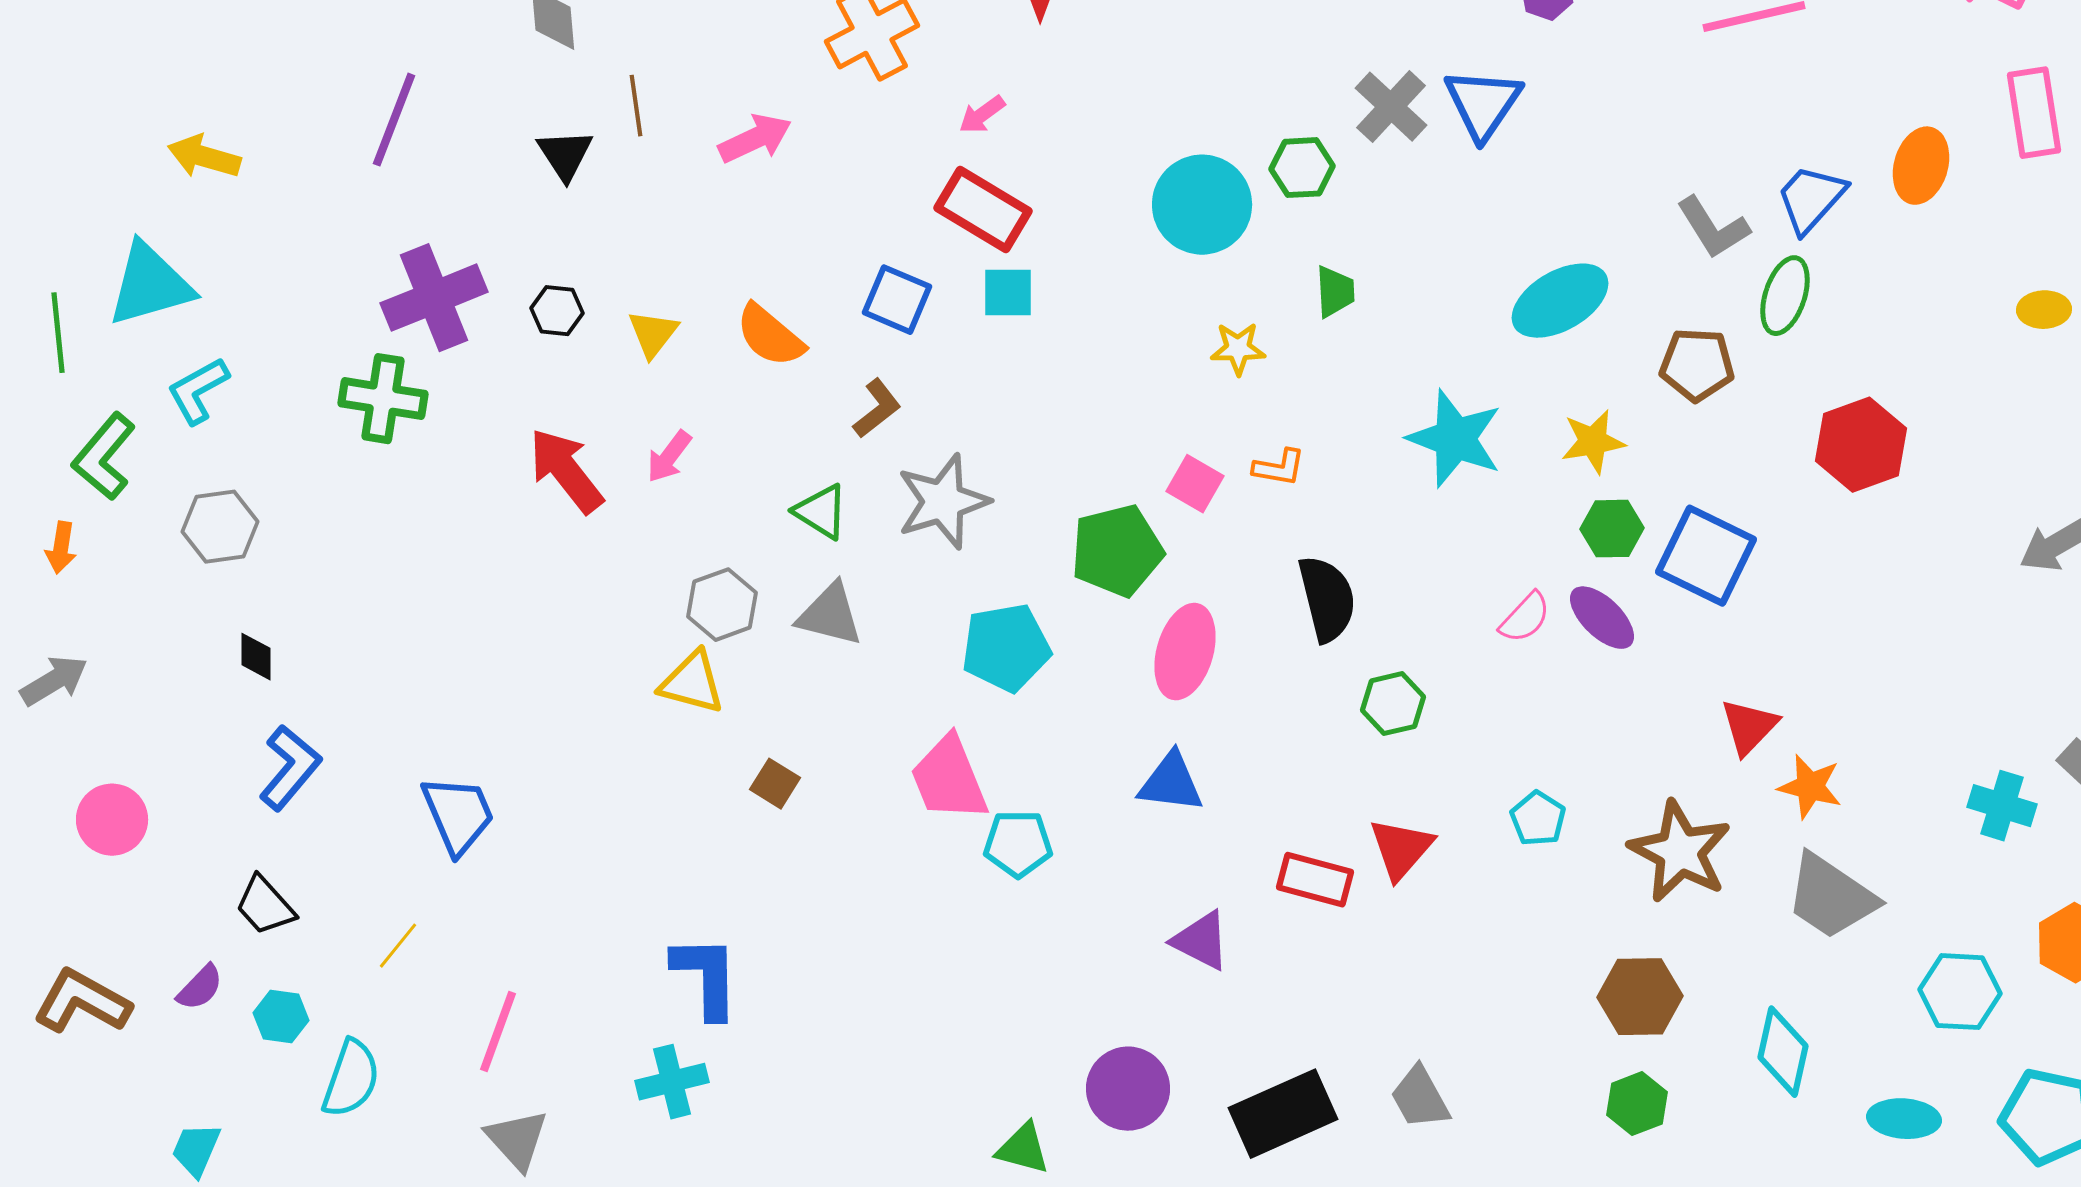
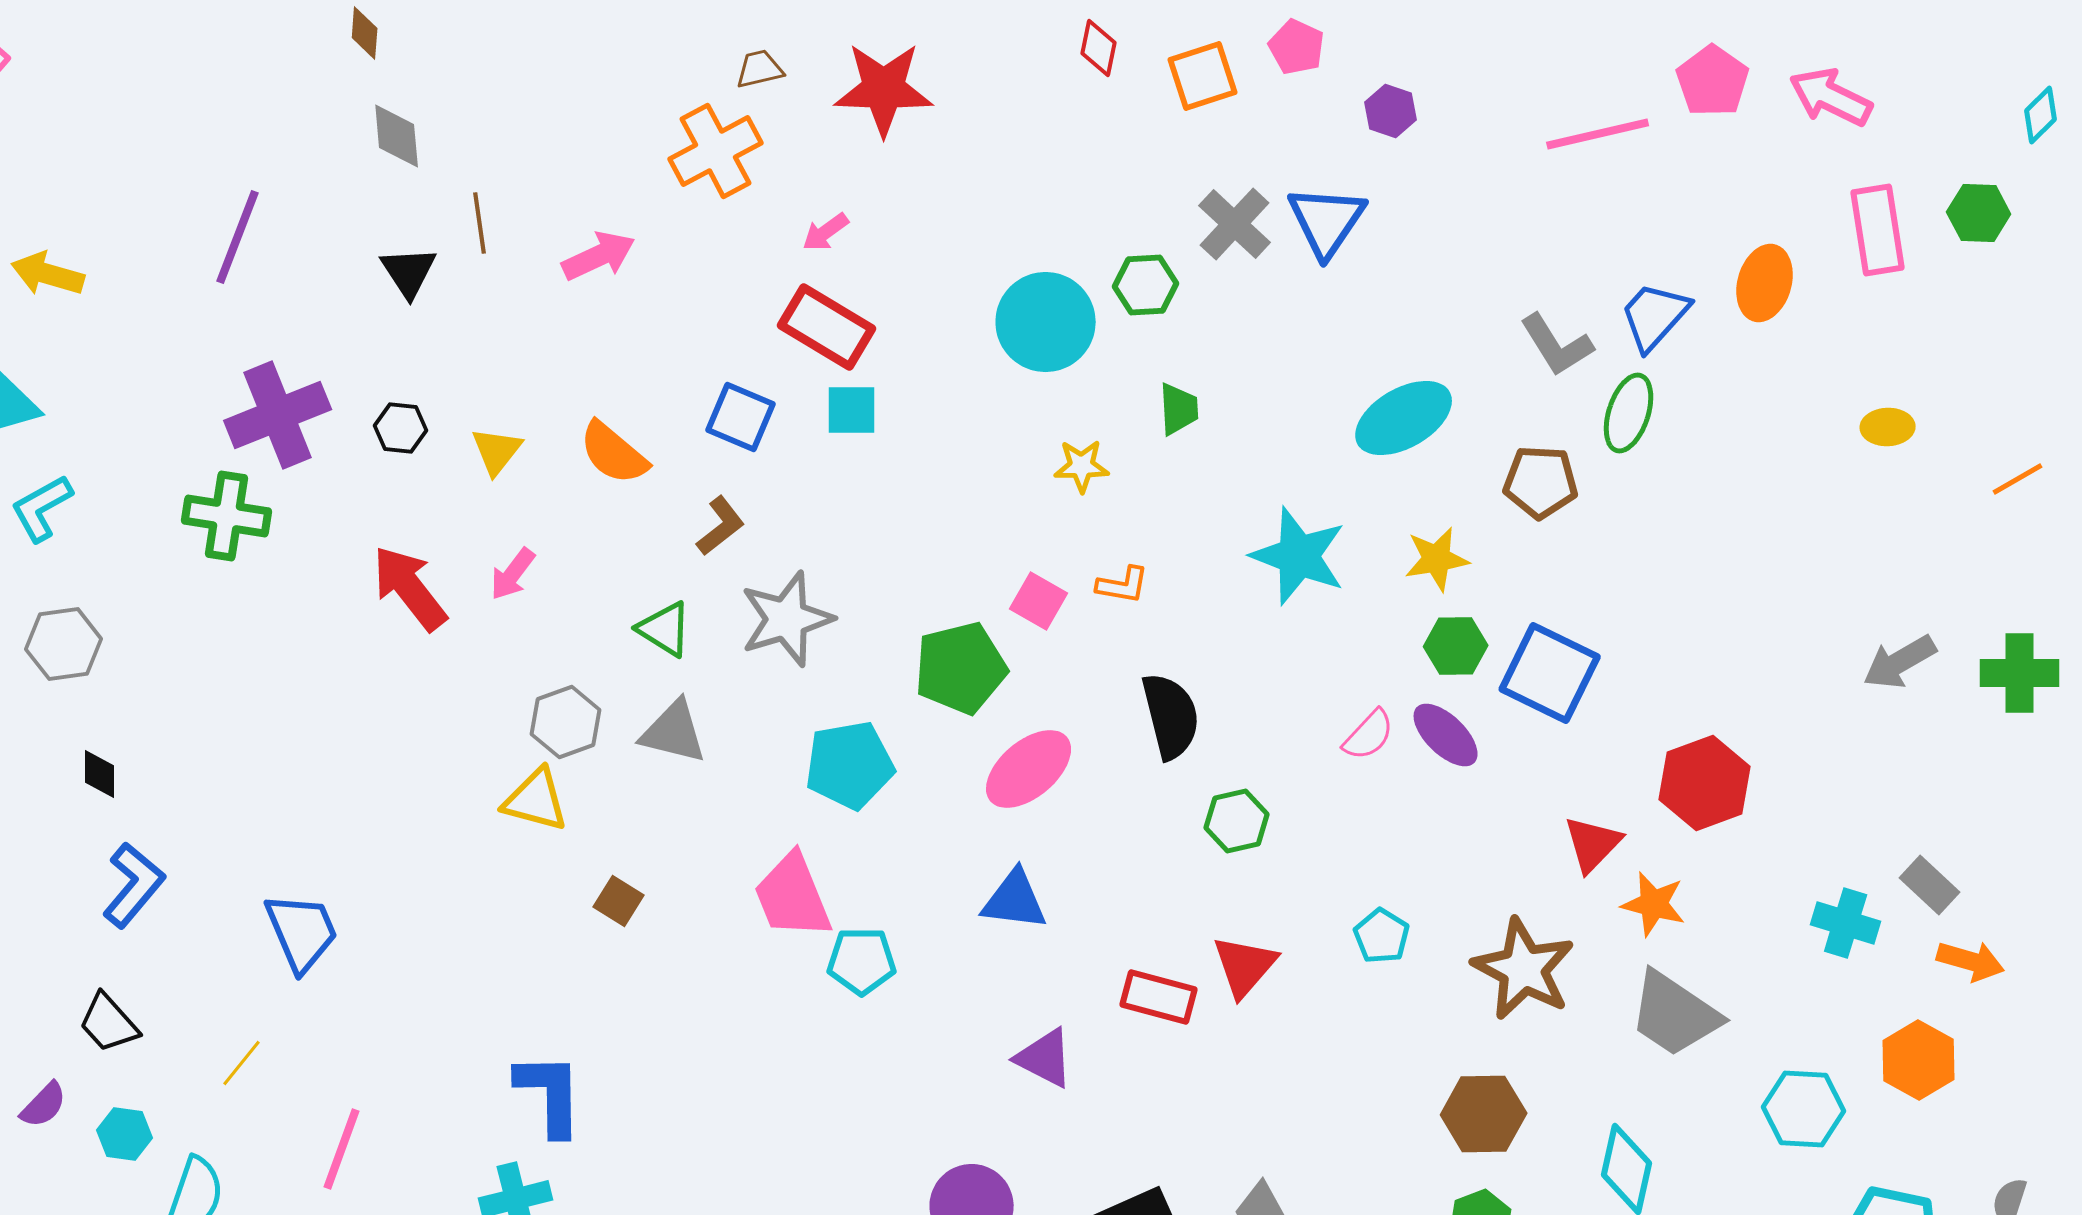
red hexagon: (1861, 445) -> (1705, 783), moved
pink ellipse: (1185, 652) -> (1029, 769), turned 34

